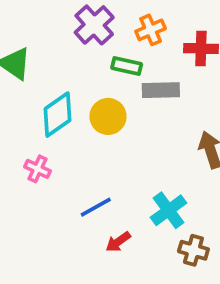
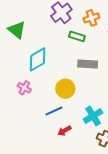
gray rectangle: (161, 90) -> (88, 64), moved
yellow circle: (108, 116) -> (65, 89), moved

